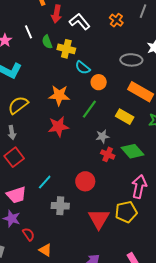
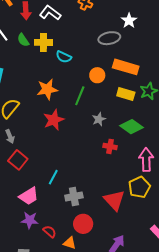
orange circle: (99, 82) -> (97, 75), moved
yellow rectangle: (125, 117) -> (126, 94), moved
red cross: (108, 154) -> (110, 146), moved
red circle: (85, 181) -> (83, 224), moved

